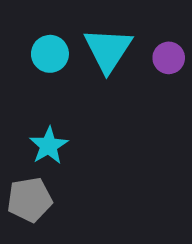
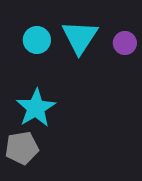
cyan star: (49, 146) -> (36, 108), size x1.4

